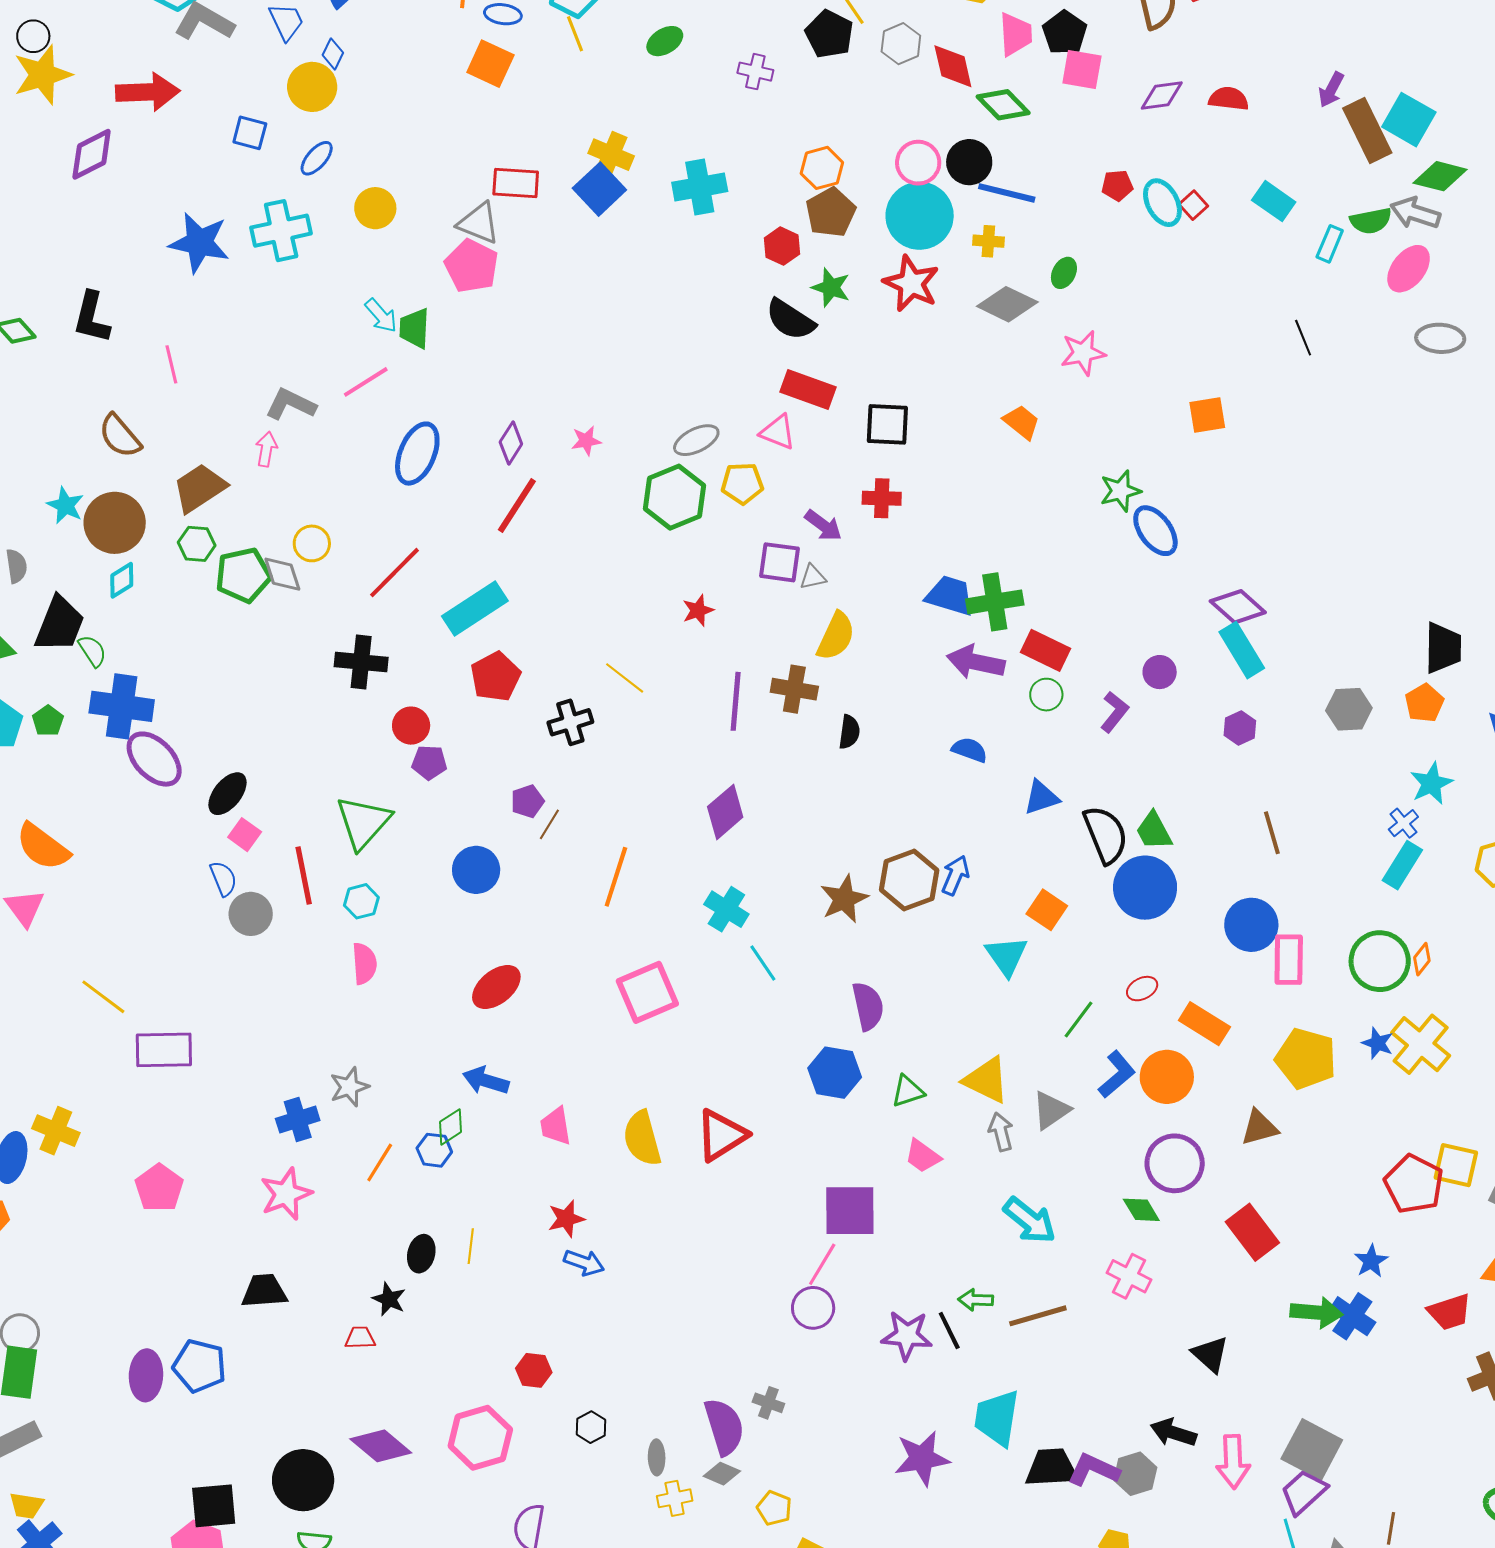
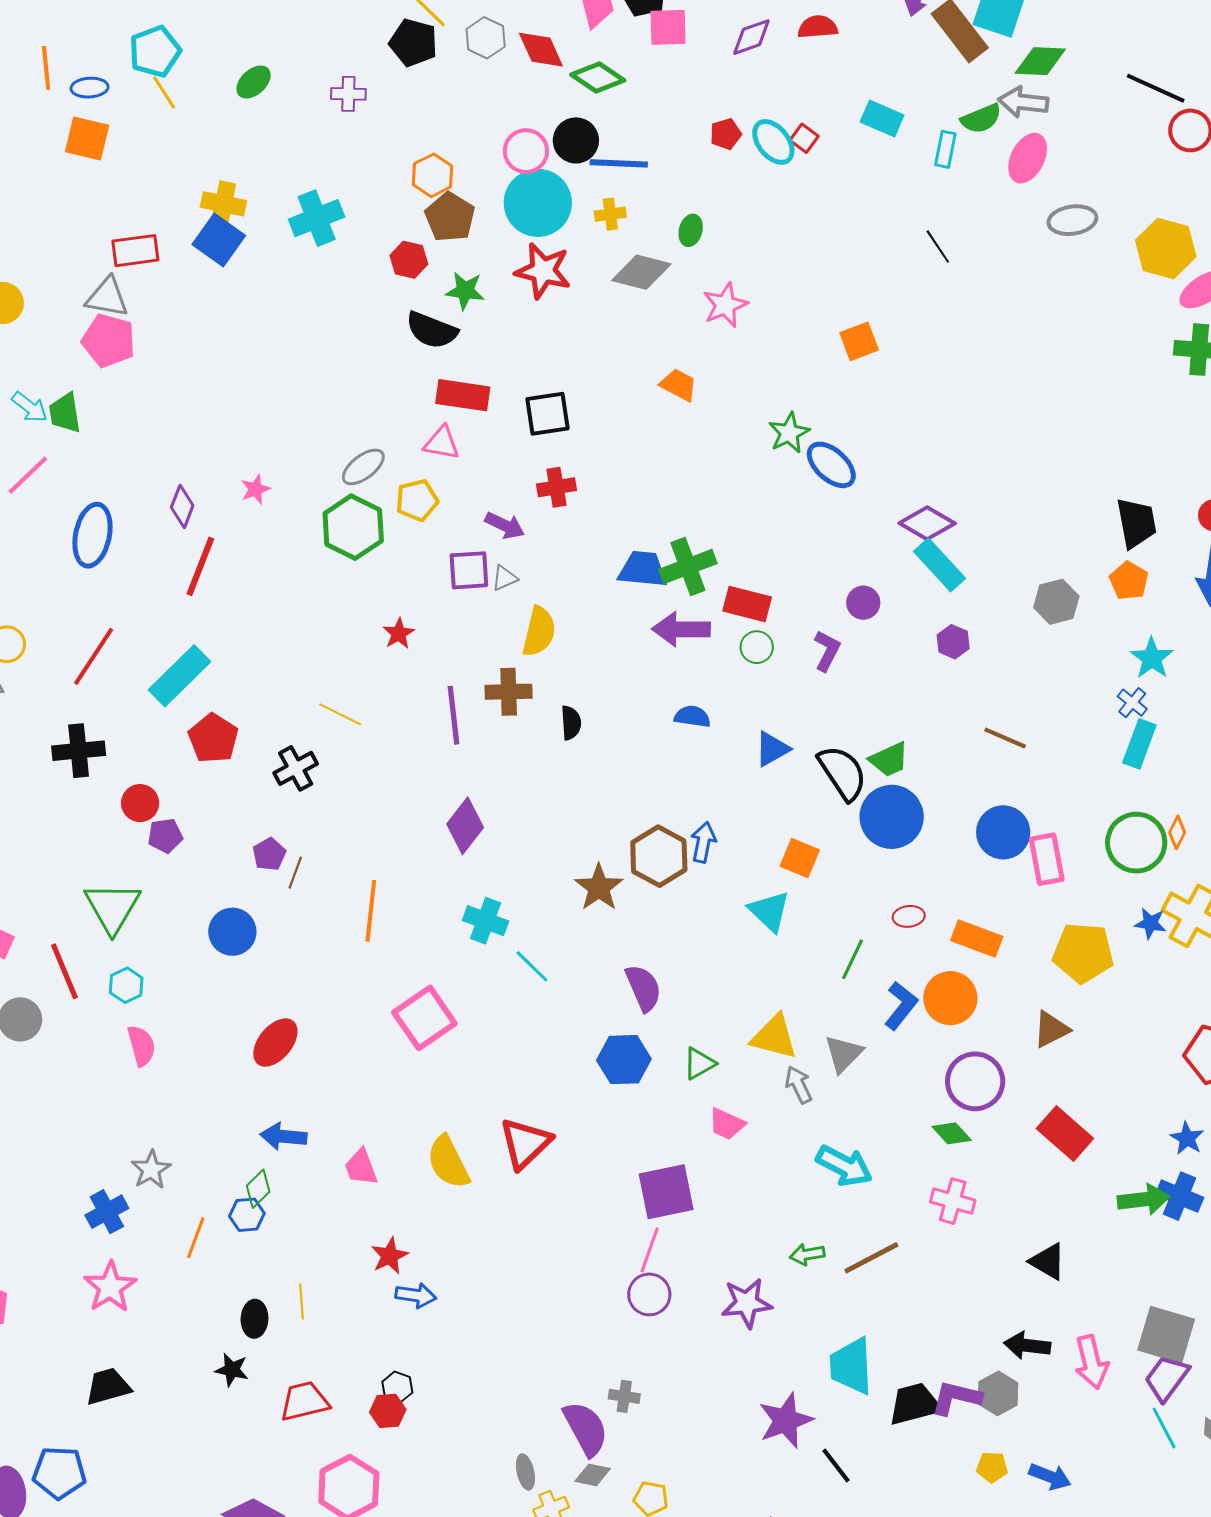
green trapezoid: (1154, 831) -> (889, 760), turned -75
brown line: (1272, 833) -> (1005, 738), turned -39
red ellipse: (1142, 989) -> (909, 916), turned 32
black line: (949, 1331) -> (836, 1465), moved
red trapezoid: (360, 1338) -> (304, 1401), moved, size x1.6
black hexagon: (591, 1427) -> (397, 1387), moved

